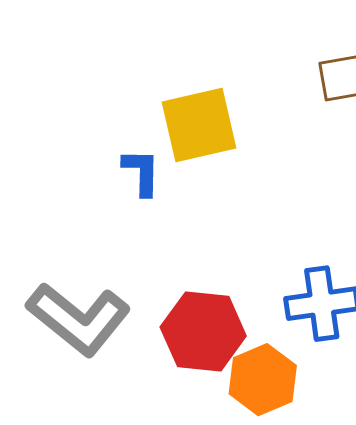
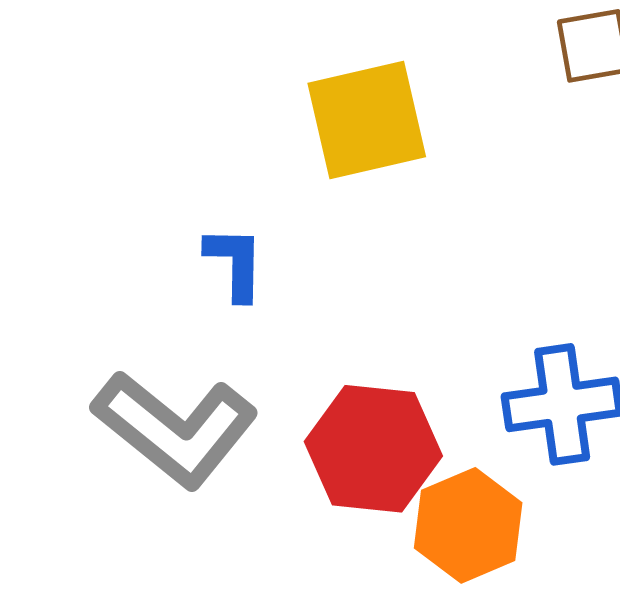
blue L-shape: (141, 172) -> (235, 263), moved

